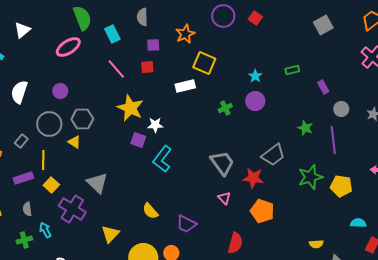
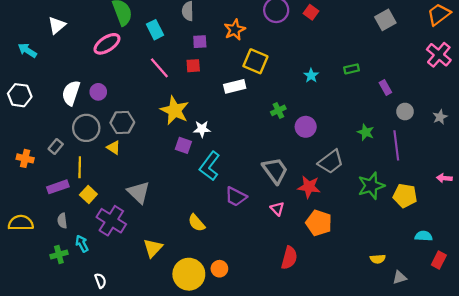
white semicircle: (19, 92) -> (71, 93), moved
purple circle: (255, 101) -> (306, 127), moved
purple trapezoid: (186, 224) -> (236, 197), moved

